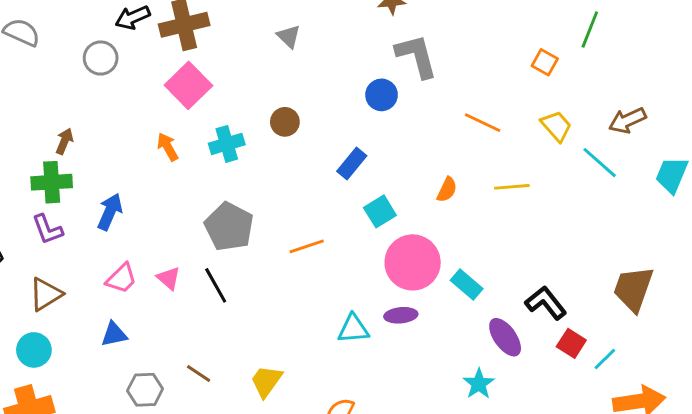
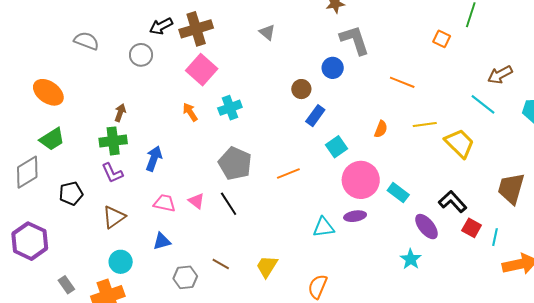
brown circle: (285, 122) -> (301, 89), moved
yellow trapezoid: (556, 126) -> (459, 143), moved, size x1.4
pink trapezoid: (121, 278) -> (164, 203), turned -120
cyan circle: (34, 350) -> (121, 262), moved
cyan line: (605, 359) -> (495, 237), turned -30

